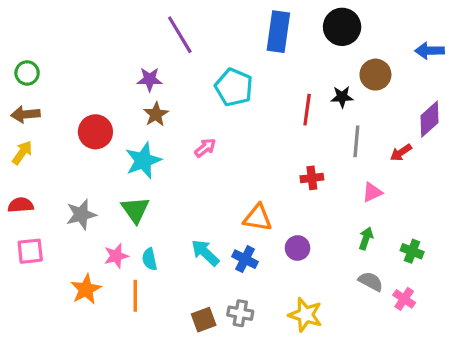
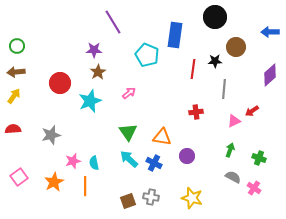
blue rectangle: (278, 32) -> (175, 35), moved
red arrow: (401, 153) -> (252, 111), moved
green triangle: (135, 210) -> (128, 132), moved
pink square: (30, 251) -> (19, 177), moved, turned -30

